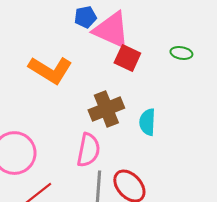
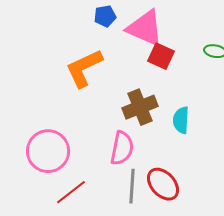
blue pentagon: (85, 17) -> (105, 16), moved
orange L-shape: (50, 70) -> (84, 68), turned 123

